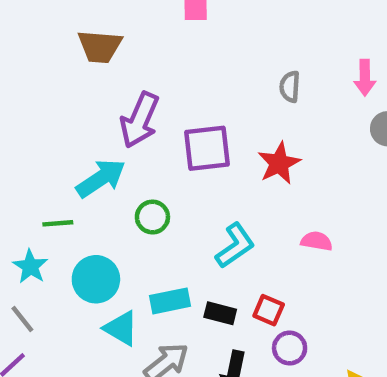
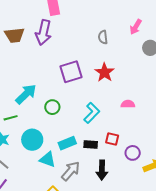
pink arrow: (365, 78) -> (136, 27), turned 42
purple arrow: (140, 120) -> (43, 33), moved
purple circle: (290, 348) -> (133, 153), moved

